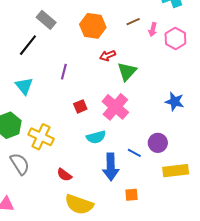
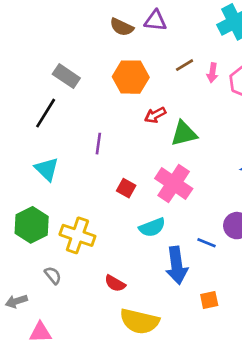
green triangle: (127, 71) -> (184, 134), turned 40
red square: (80, 106) -> (126, 188), turned -32
gray semicircle: (20, 164) -> (53, 275), size x0.6

